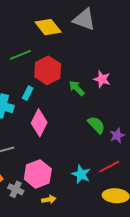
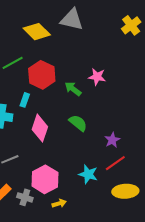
green semicircle: (96, 125) -> (78, 123), moved
purple star: (117, 135) -> (112, 140), moved

